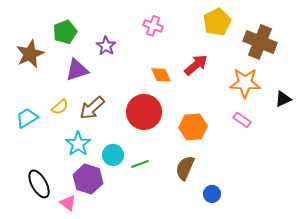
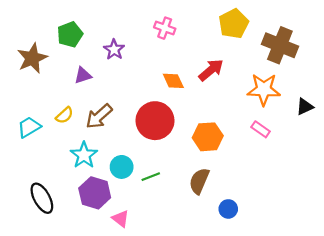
purple triangle: (77, 70) -> (83, 75), size x0.7
pink triangle: (68, 203) -> (121, 219), moved

